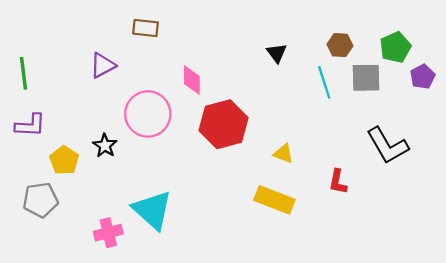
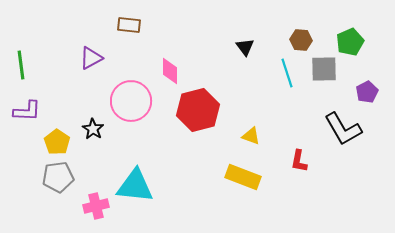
purple pentagon: (423, 77) -> (367, 92), moved
gray pentagon: (40, 200) -> (58, 177), moved
cyan triangle: (152, 210) -> (135, 186), turned -36

